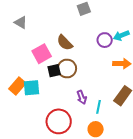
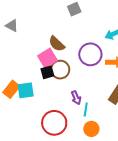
purple circle: (105, 40) -> (90, 54), moved, size x1.5
pink square: (42, 54) -> (48, 58), moved
cyan line: (99, 107) -> (86, 109), moved

